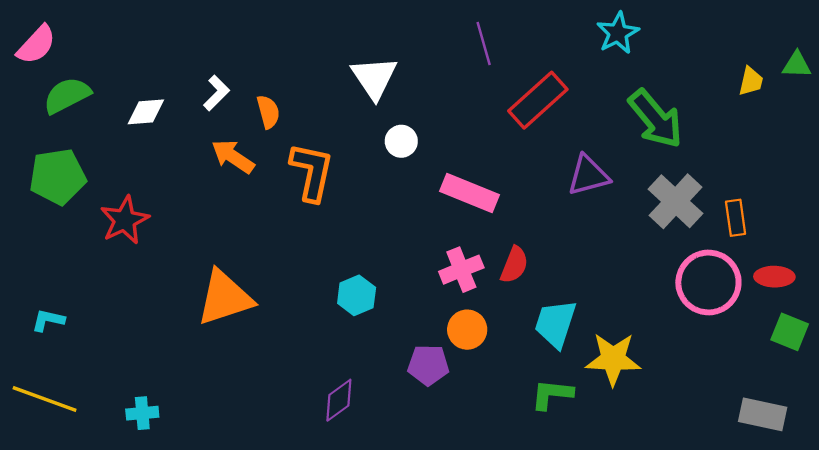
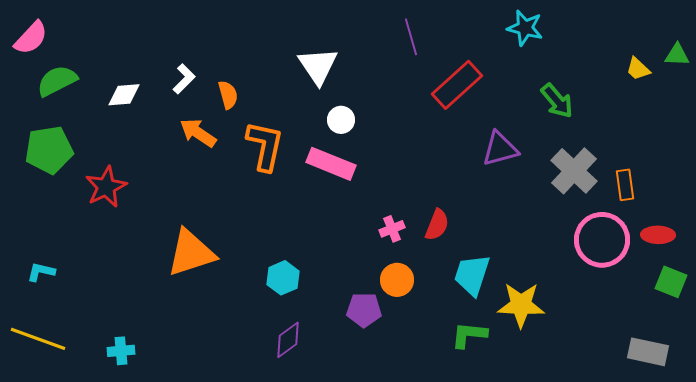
cyan star: (618, 33) -> (525, 28), turned -30
yellow trapezoid: (751, 81) -> (638, 69), turned 120
green arrow: (656, 119) -> (557, 101), size x0.7
pink rectangle: (470, 193) -> (331, 164), moved
pink cross: (461, 270) -> (392, 229), size x0.7
cyan hexagon: (357, 295) -> (283, 278), moved

